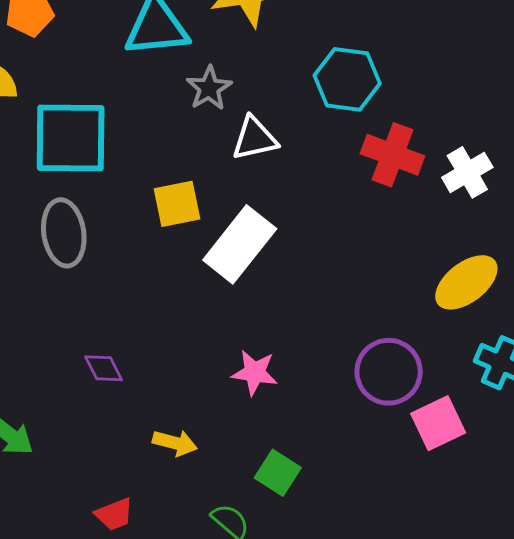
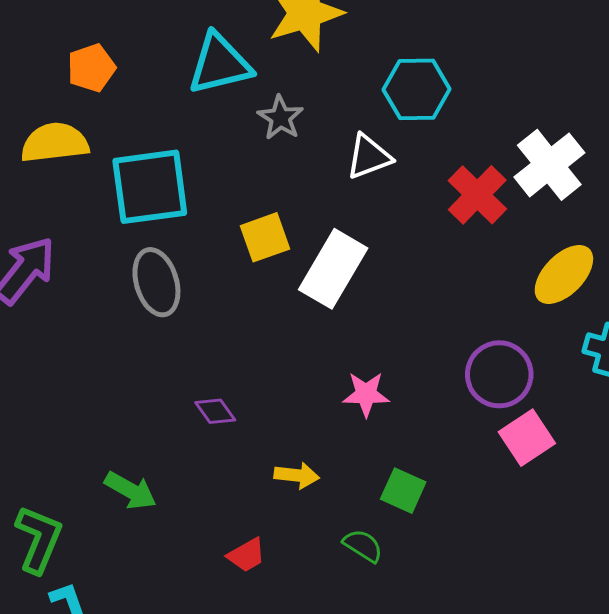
white triangle: (255, 139) -> (369, 157), moved
red cross: (392, 155) -> (477, 195), moved, turned 32
white cross: (467, 172) -> (549, 165), size x1.4
pink square: (438, 423) -> (527, 438), moved

